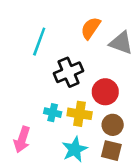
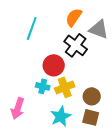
black cross: (69, 72) -> (76, 45), moved, turned -30
red circle: (105, 92) -> (54, 65), moved
yellow cross: (80, 114) -> (65, 87), turned -30

